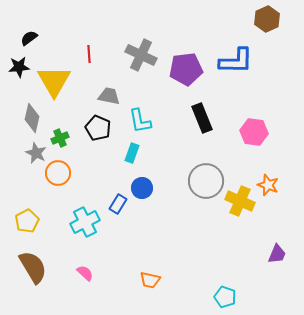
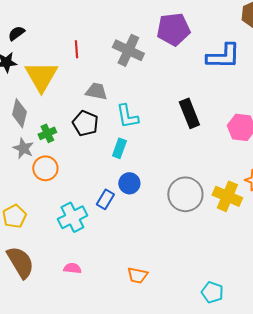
purple pentagon: (186, 69) -> (173, 29), moved
gray circle: (206, 181) -> (185, 194), moved
pink semicircle: (85, 273) -> (72, 268), turned -36

